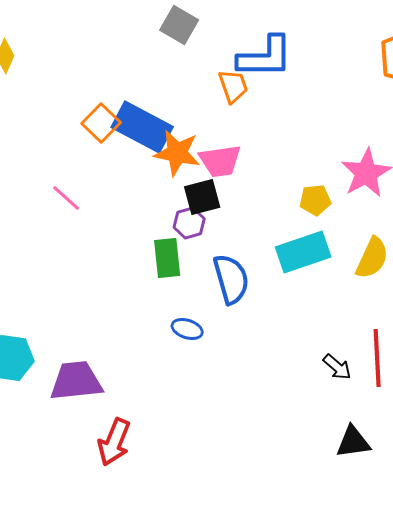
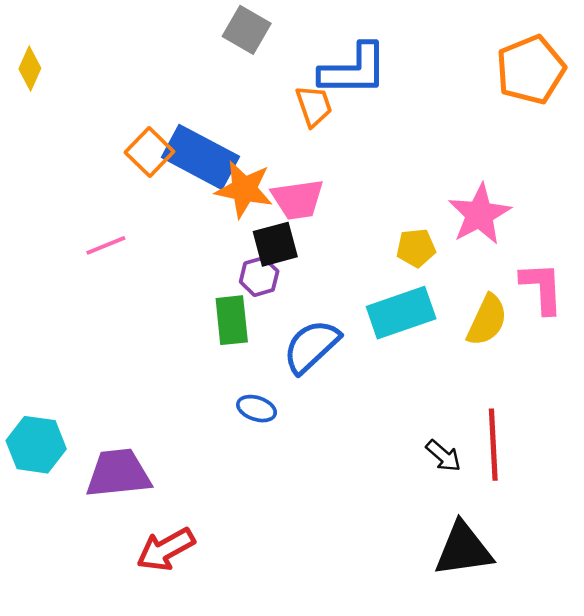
pink line: (66, 198) -> (106, 245), turned -64
blue semicircle: (231, 279) -> (311, 346), turned -117
red arrow: (114, 442) -> (166, 549), turned 39
black triangle: (353, 442) -> (463, 549), size x1.4

